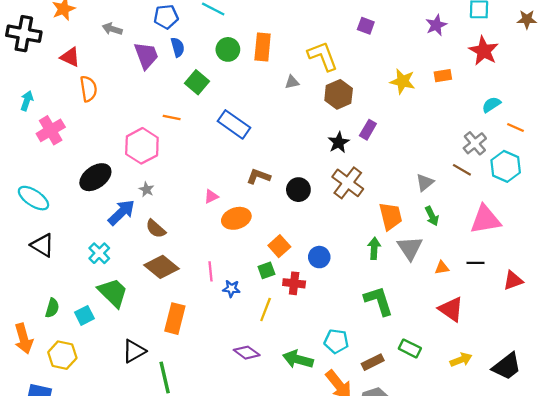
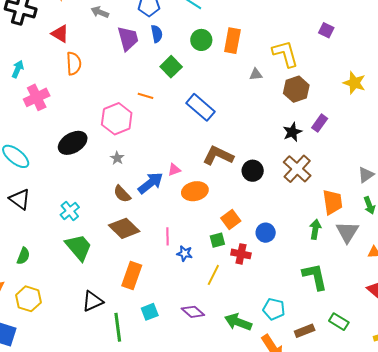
brown L-shape: (259, 176) -> (218, 156), size x1.4
blue arrow: (121, 212) -> (151, 183), moved
cyan square: (84, 315) -> (150, 312), moved

